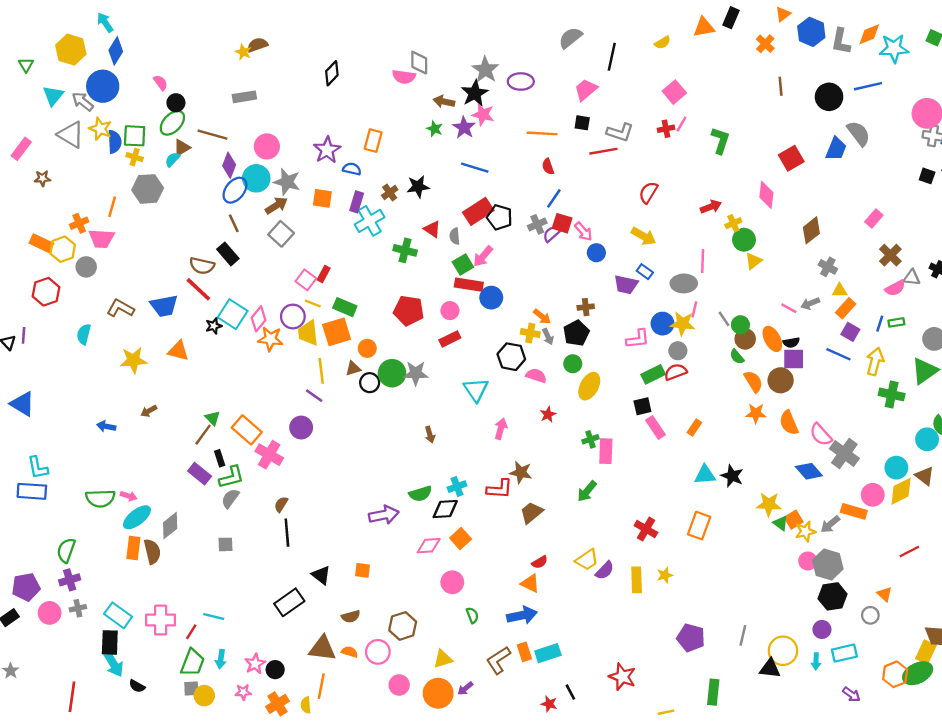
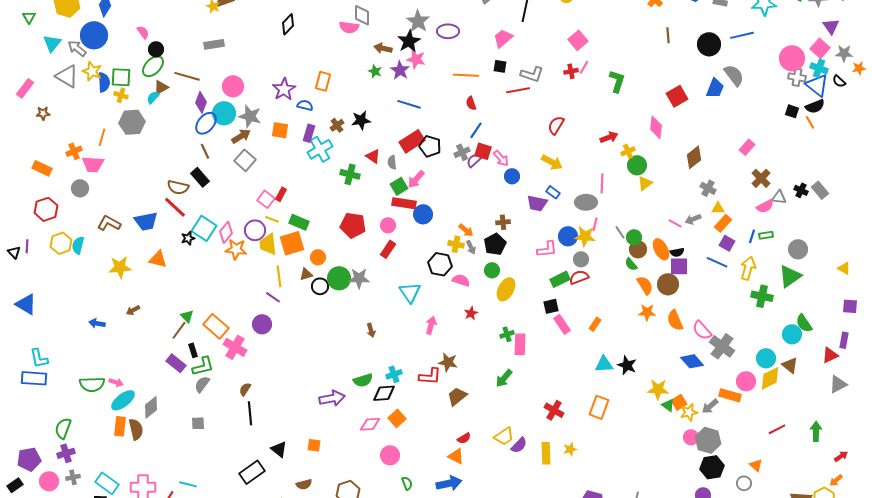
yellow hexagon: (63, 249) -> (61, 243), moved
red rectangle: (450, 339) -> (388, 249), turned -30

